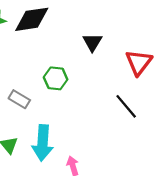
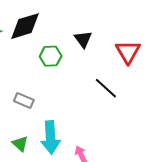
green hexagon: (56, 78) -> (51, 56), moved
black line: (126, 106) -> (106, 88), moved

